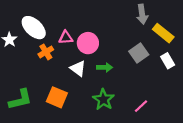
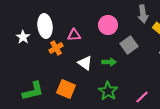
white ellipse: (34, 28) -> (45, 26), turned 40
pink circle: (88, 43) -> (108, 25), moved
gray square: (139, 53) -> (129, 45), moved

